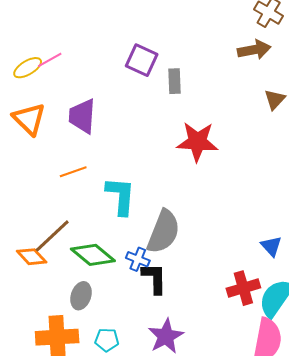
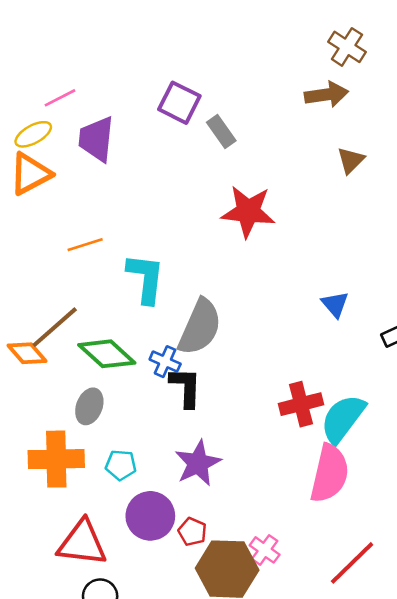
yellow ellipse: (28, 68) -> (33, 134), moved
gray rectangle: (174, 81) -> (221, 132), turned -35
purple trapezoid: (82, 116) -> (96, 139), moved
orange triangle: (29, 119) -> (30, 174), turned 45
blue triangle: (271, 246) -> (335, 304), moved

